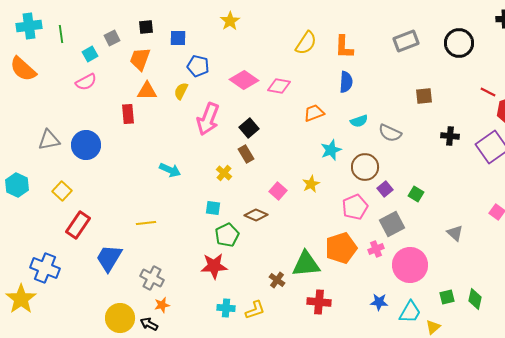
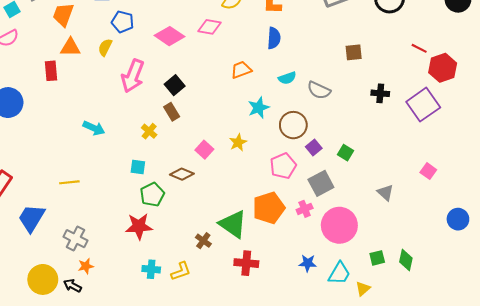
pink diamond: (279, 86) -> (209, 27), moved
green triangle: (306, 264) -> (233, 224), turned 40

